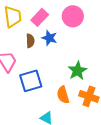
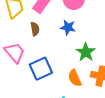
blue star: (49, 38) -> (68, 27), moved

